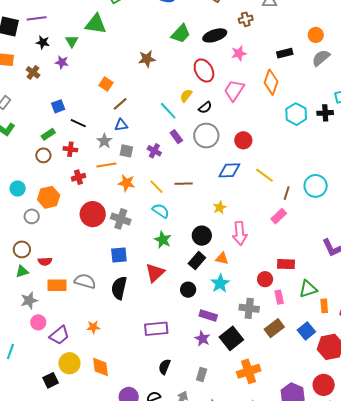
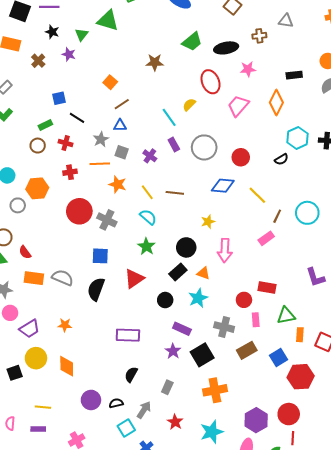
black semicircle: (205, 108) -> (281, 159), moved
red semicircle: (45, 261) -> (25, 252), turned 48

